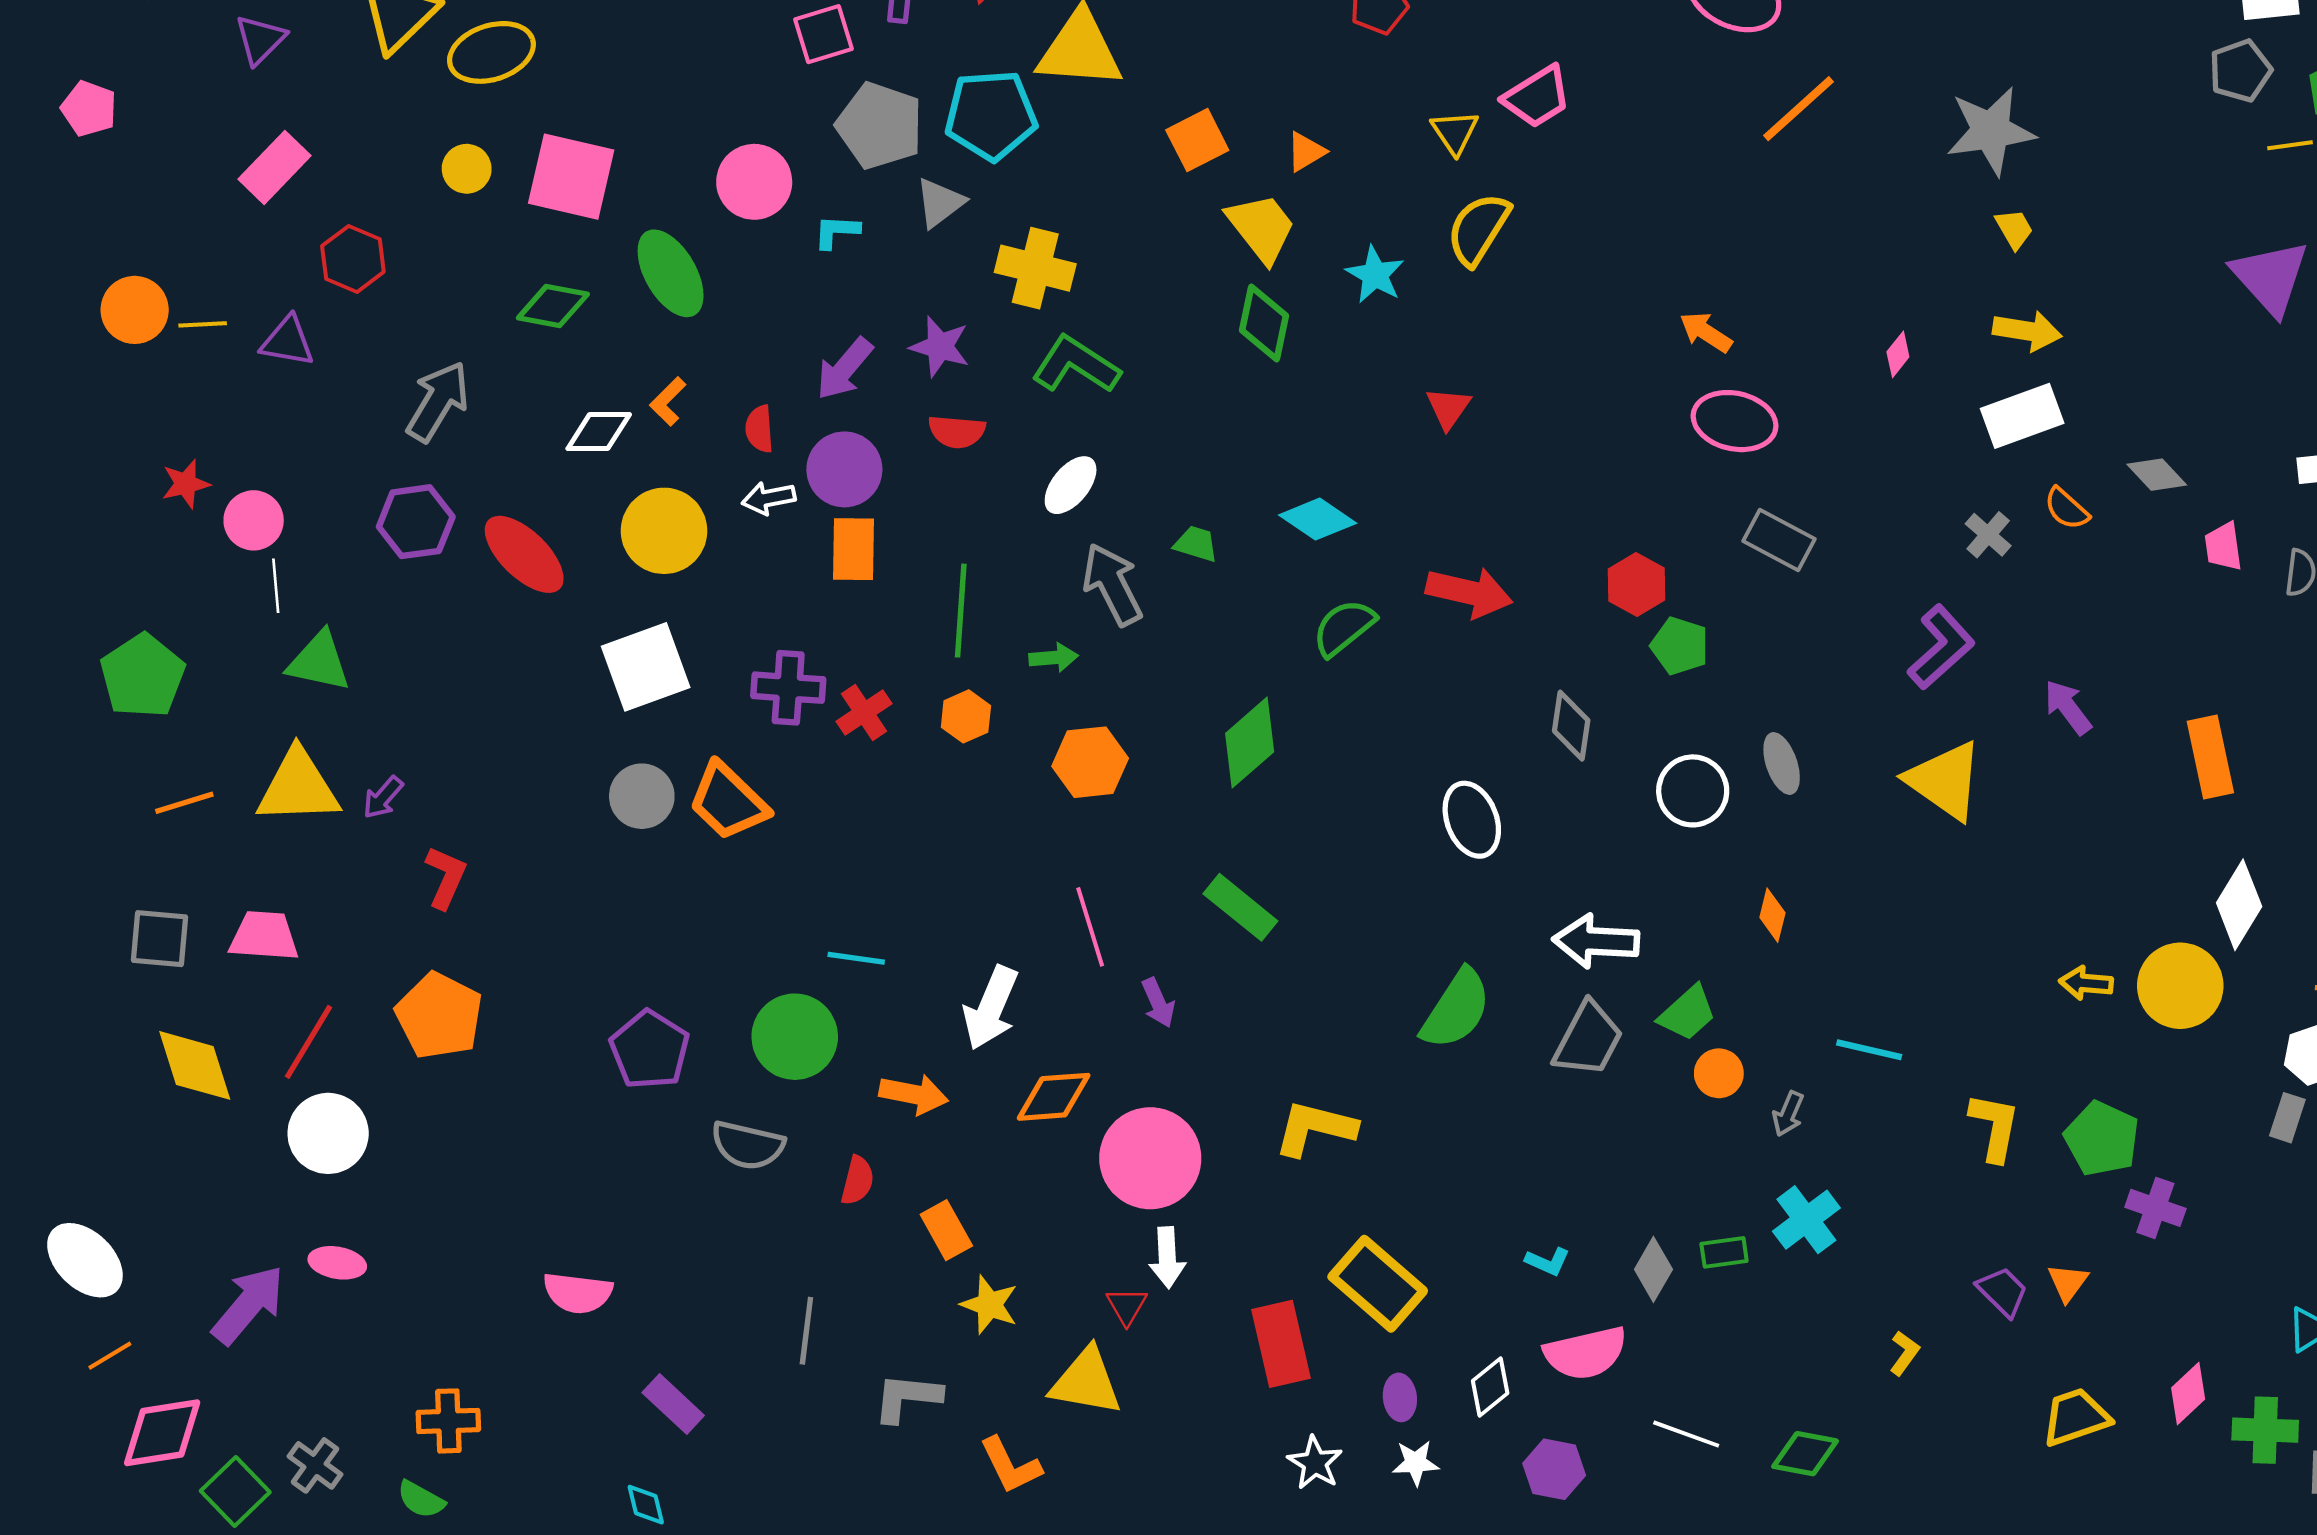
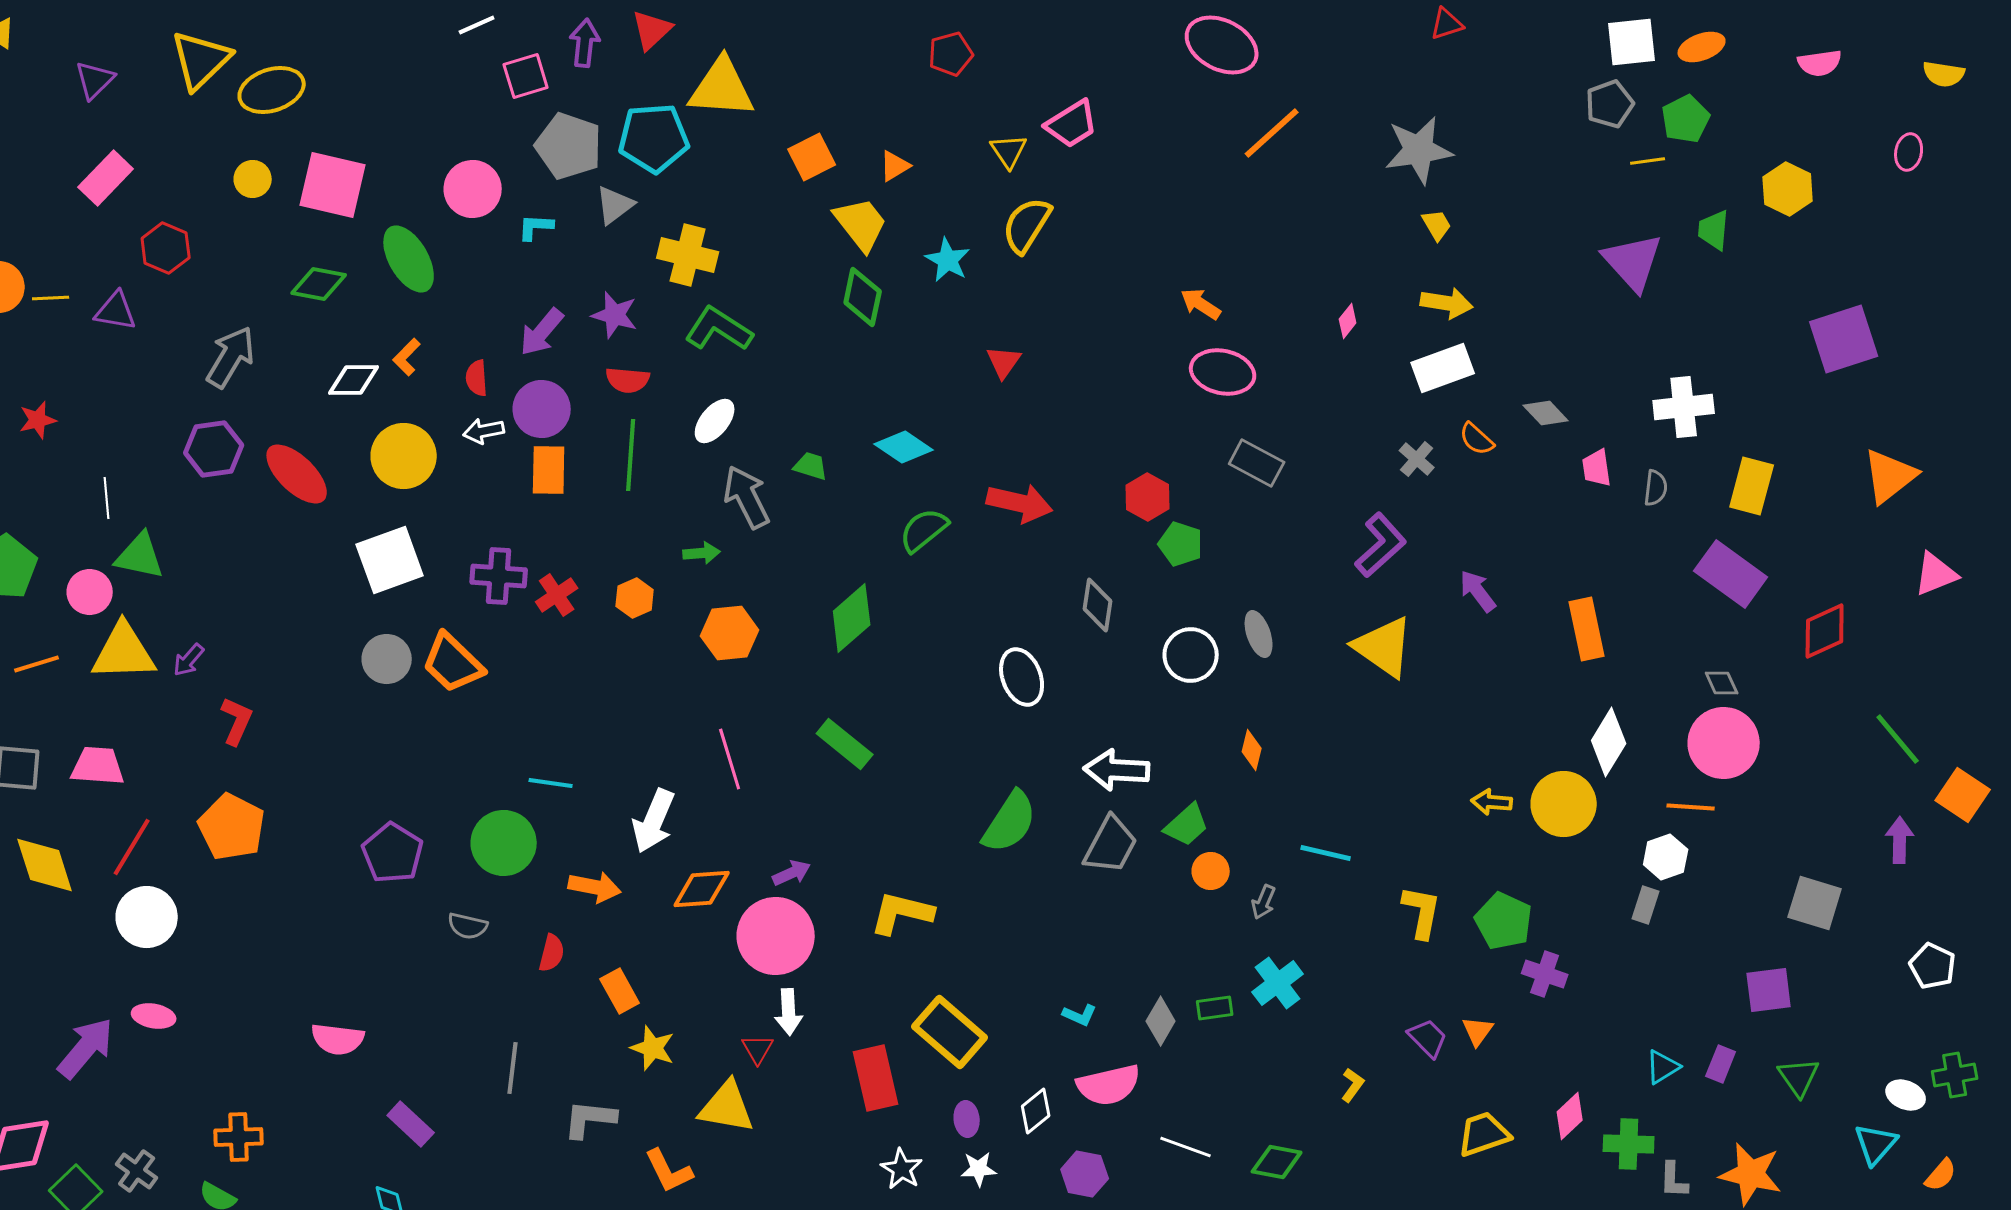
pink circle: (254, 520) -> (90, 592), moved
green line: (961, 611) -> (631, 455), moved
purple arrow: (1158, 1003) -> (792, 873), moved, turned -90
gray semicircle: (748, 1145) -> (468, 926), size x0.7

